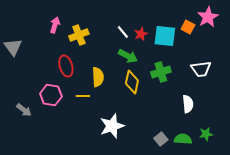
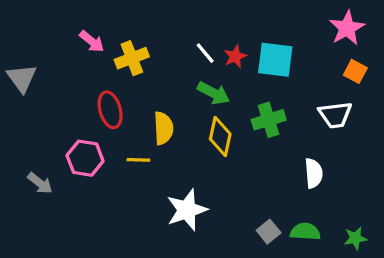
pink arrow: (55, 25) -> (92, 41), turned 112
orange square: (188, 27) -> (355, 71), moved
green star: (206, 134) -> (355, 238), moved

